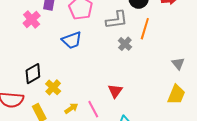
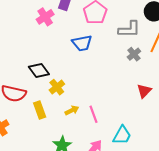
black diamond: (33, 74) -> (39, 71), turned 75
red triangle: (115, 91) -> (144, 91), moved

